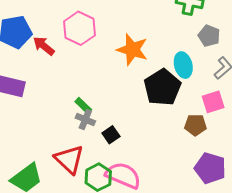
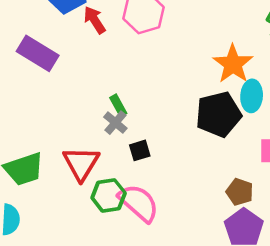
orange star: (132, 50) -> (233, 64), moved
brown pentagon: (195, 125) -> (240, 192), moved

